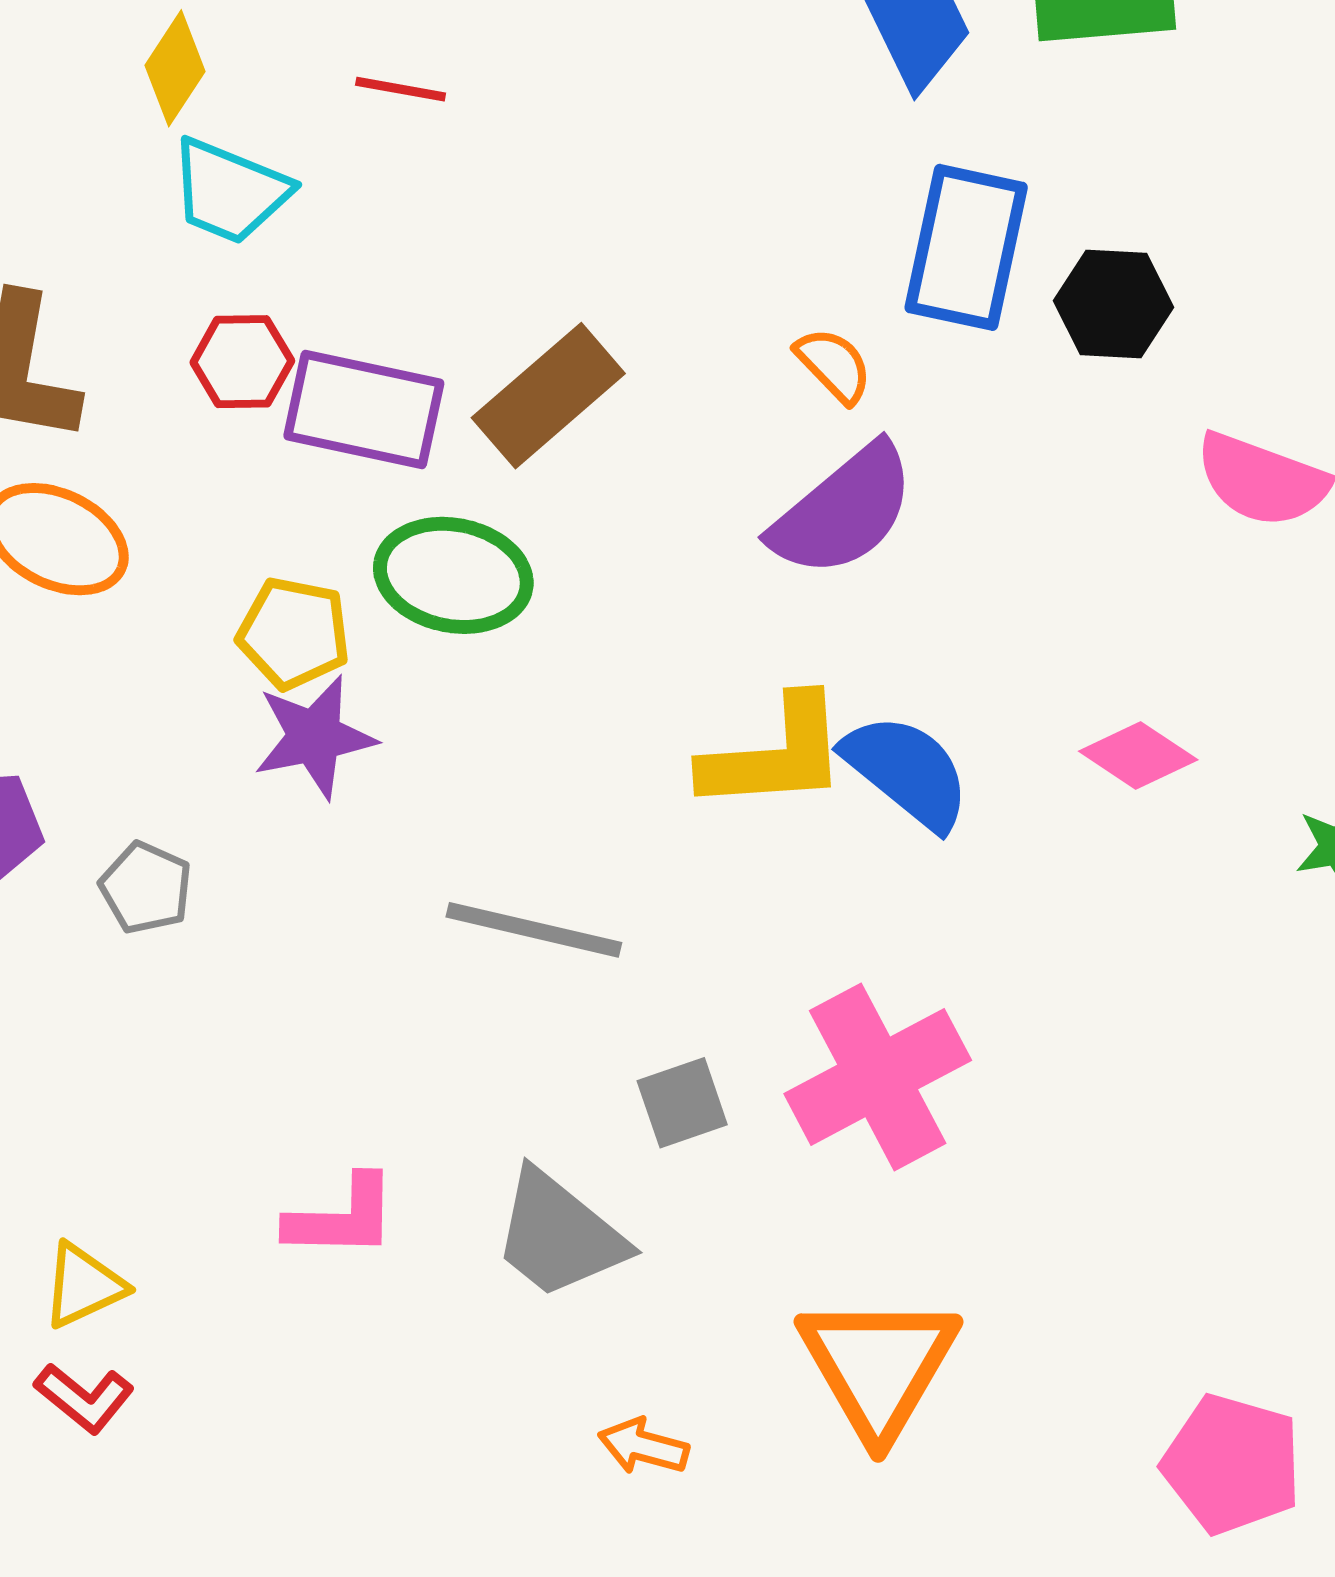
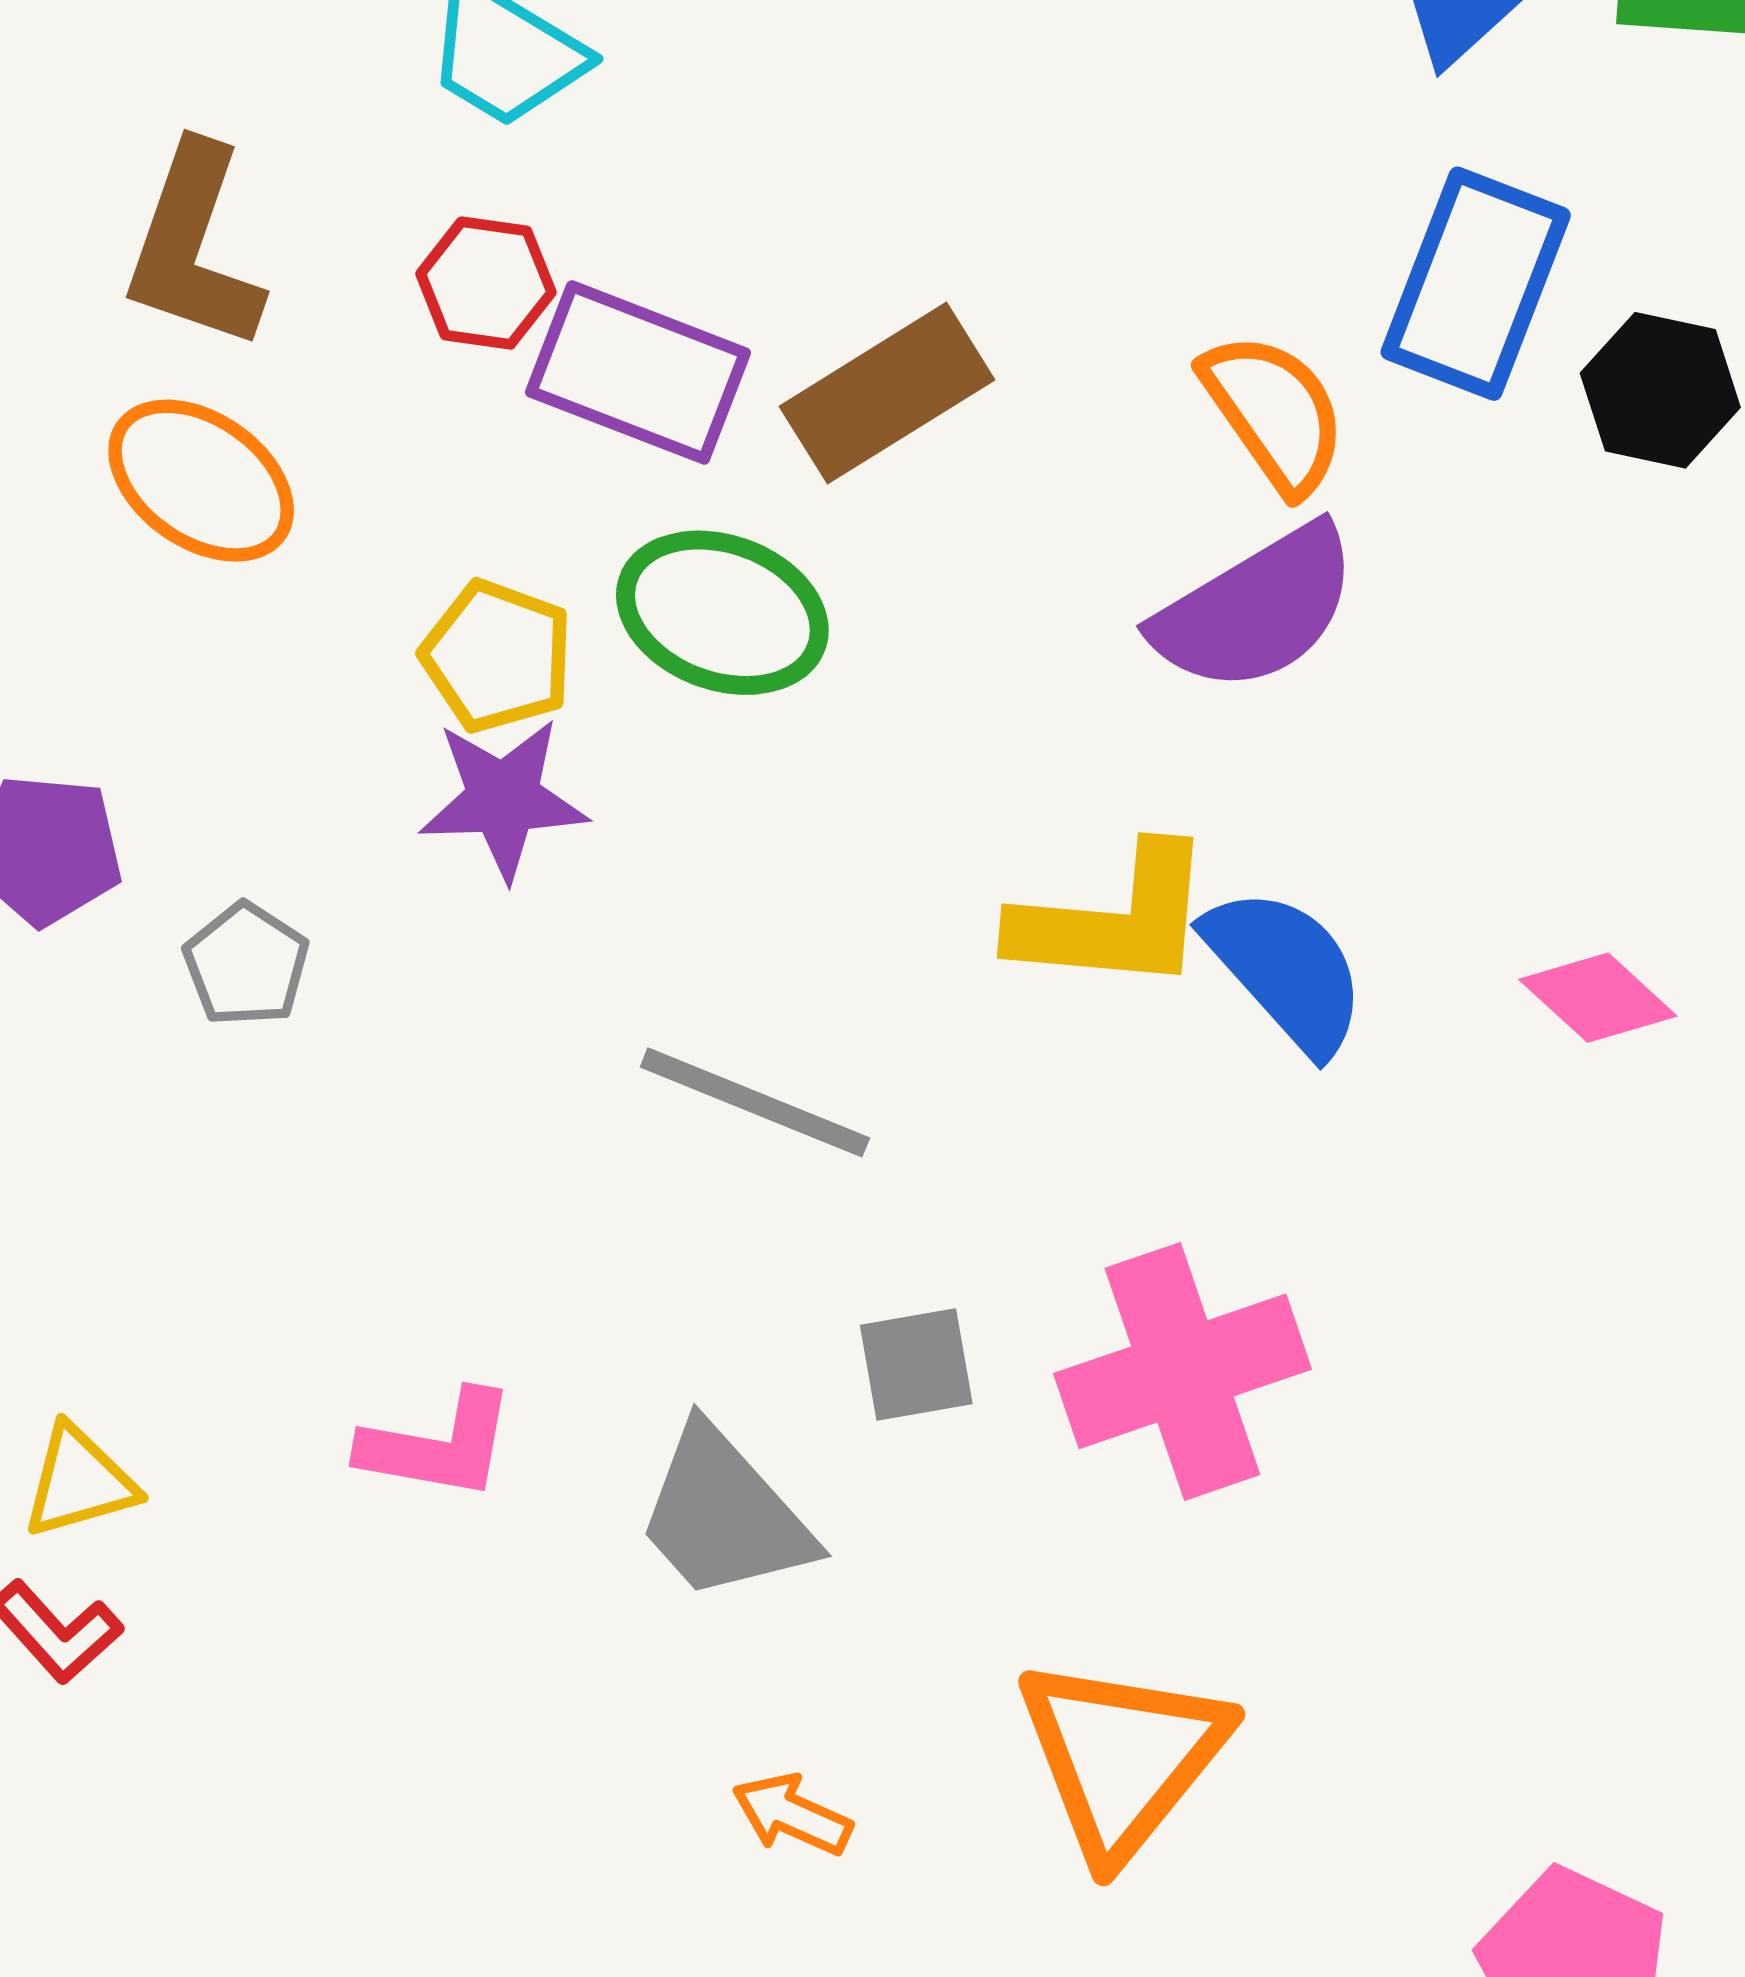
orange semicircle: (834, 365) -> (1274, 413), size x1.5

